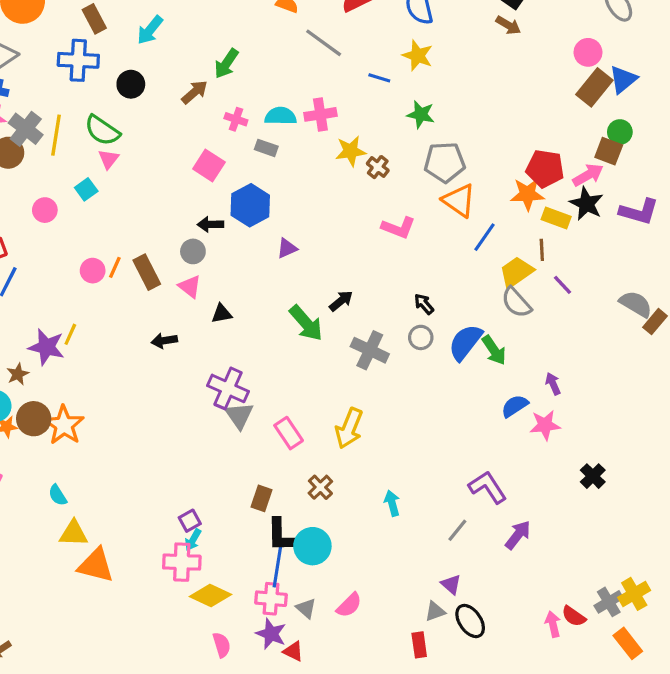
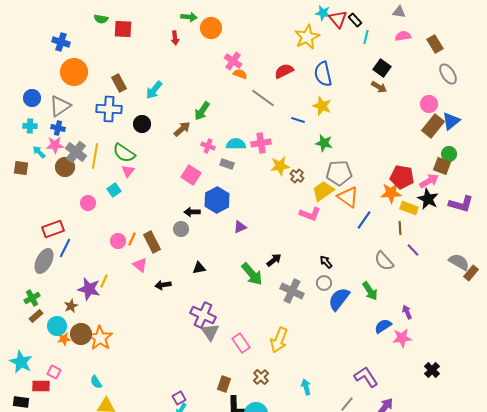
yellow trapezoid: (516, 272) -> (323, 191), moved
pink triangle: (190, 287) -> (140, 265), moved
blue semicircle: (465, 342) -> (339, 299), moved

